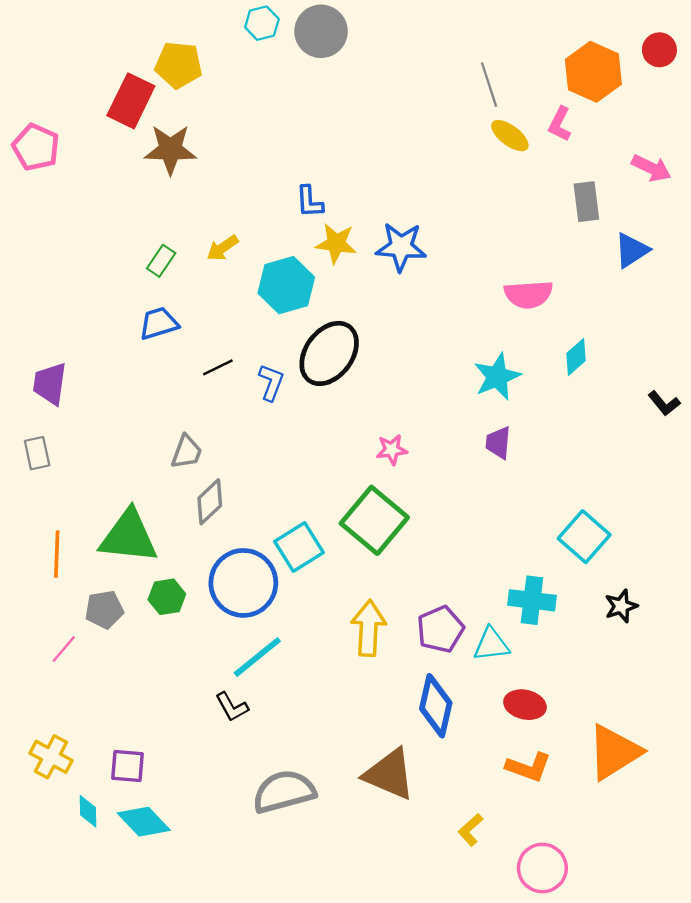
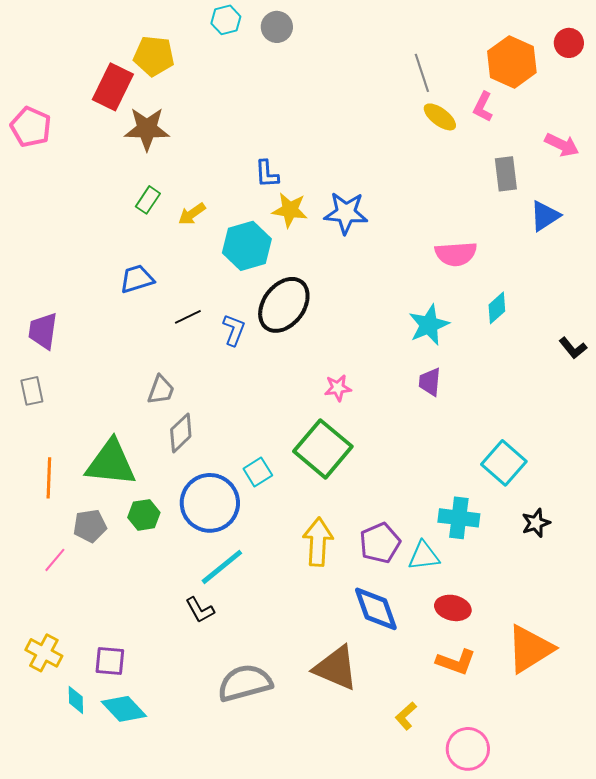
gray circle: (321, 31) -> (277, 27), size x0.7
green rectangle: (161, 261) -> (148, 200), moved
cyan square: (299, 547) -> (258, 472), size x0.7
blue diamond: (436, 706) -> (376, 609), turned -32

